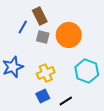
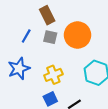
blue line: (23, 27) -> (26, 36), moved

